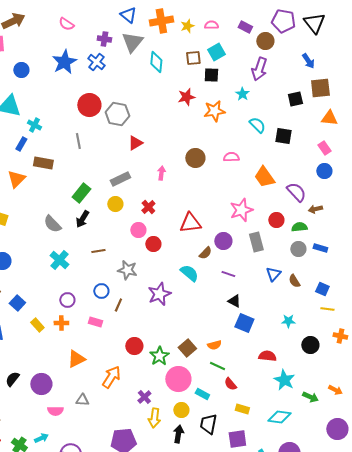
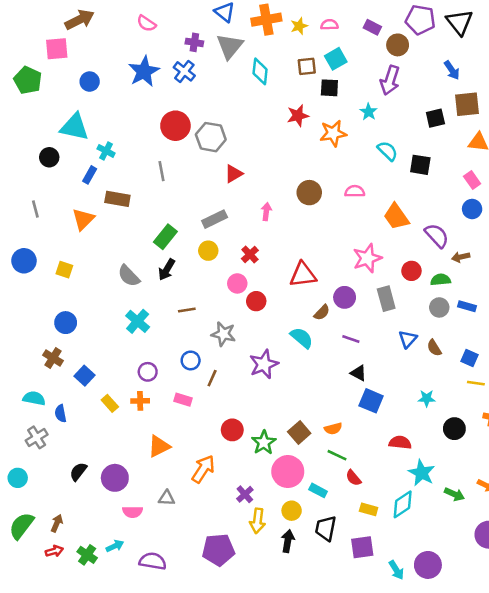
cyan diamond: (279, 417) -> (403, 504), moved, turned -40

